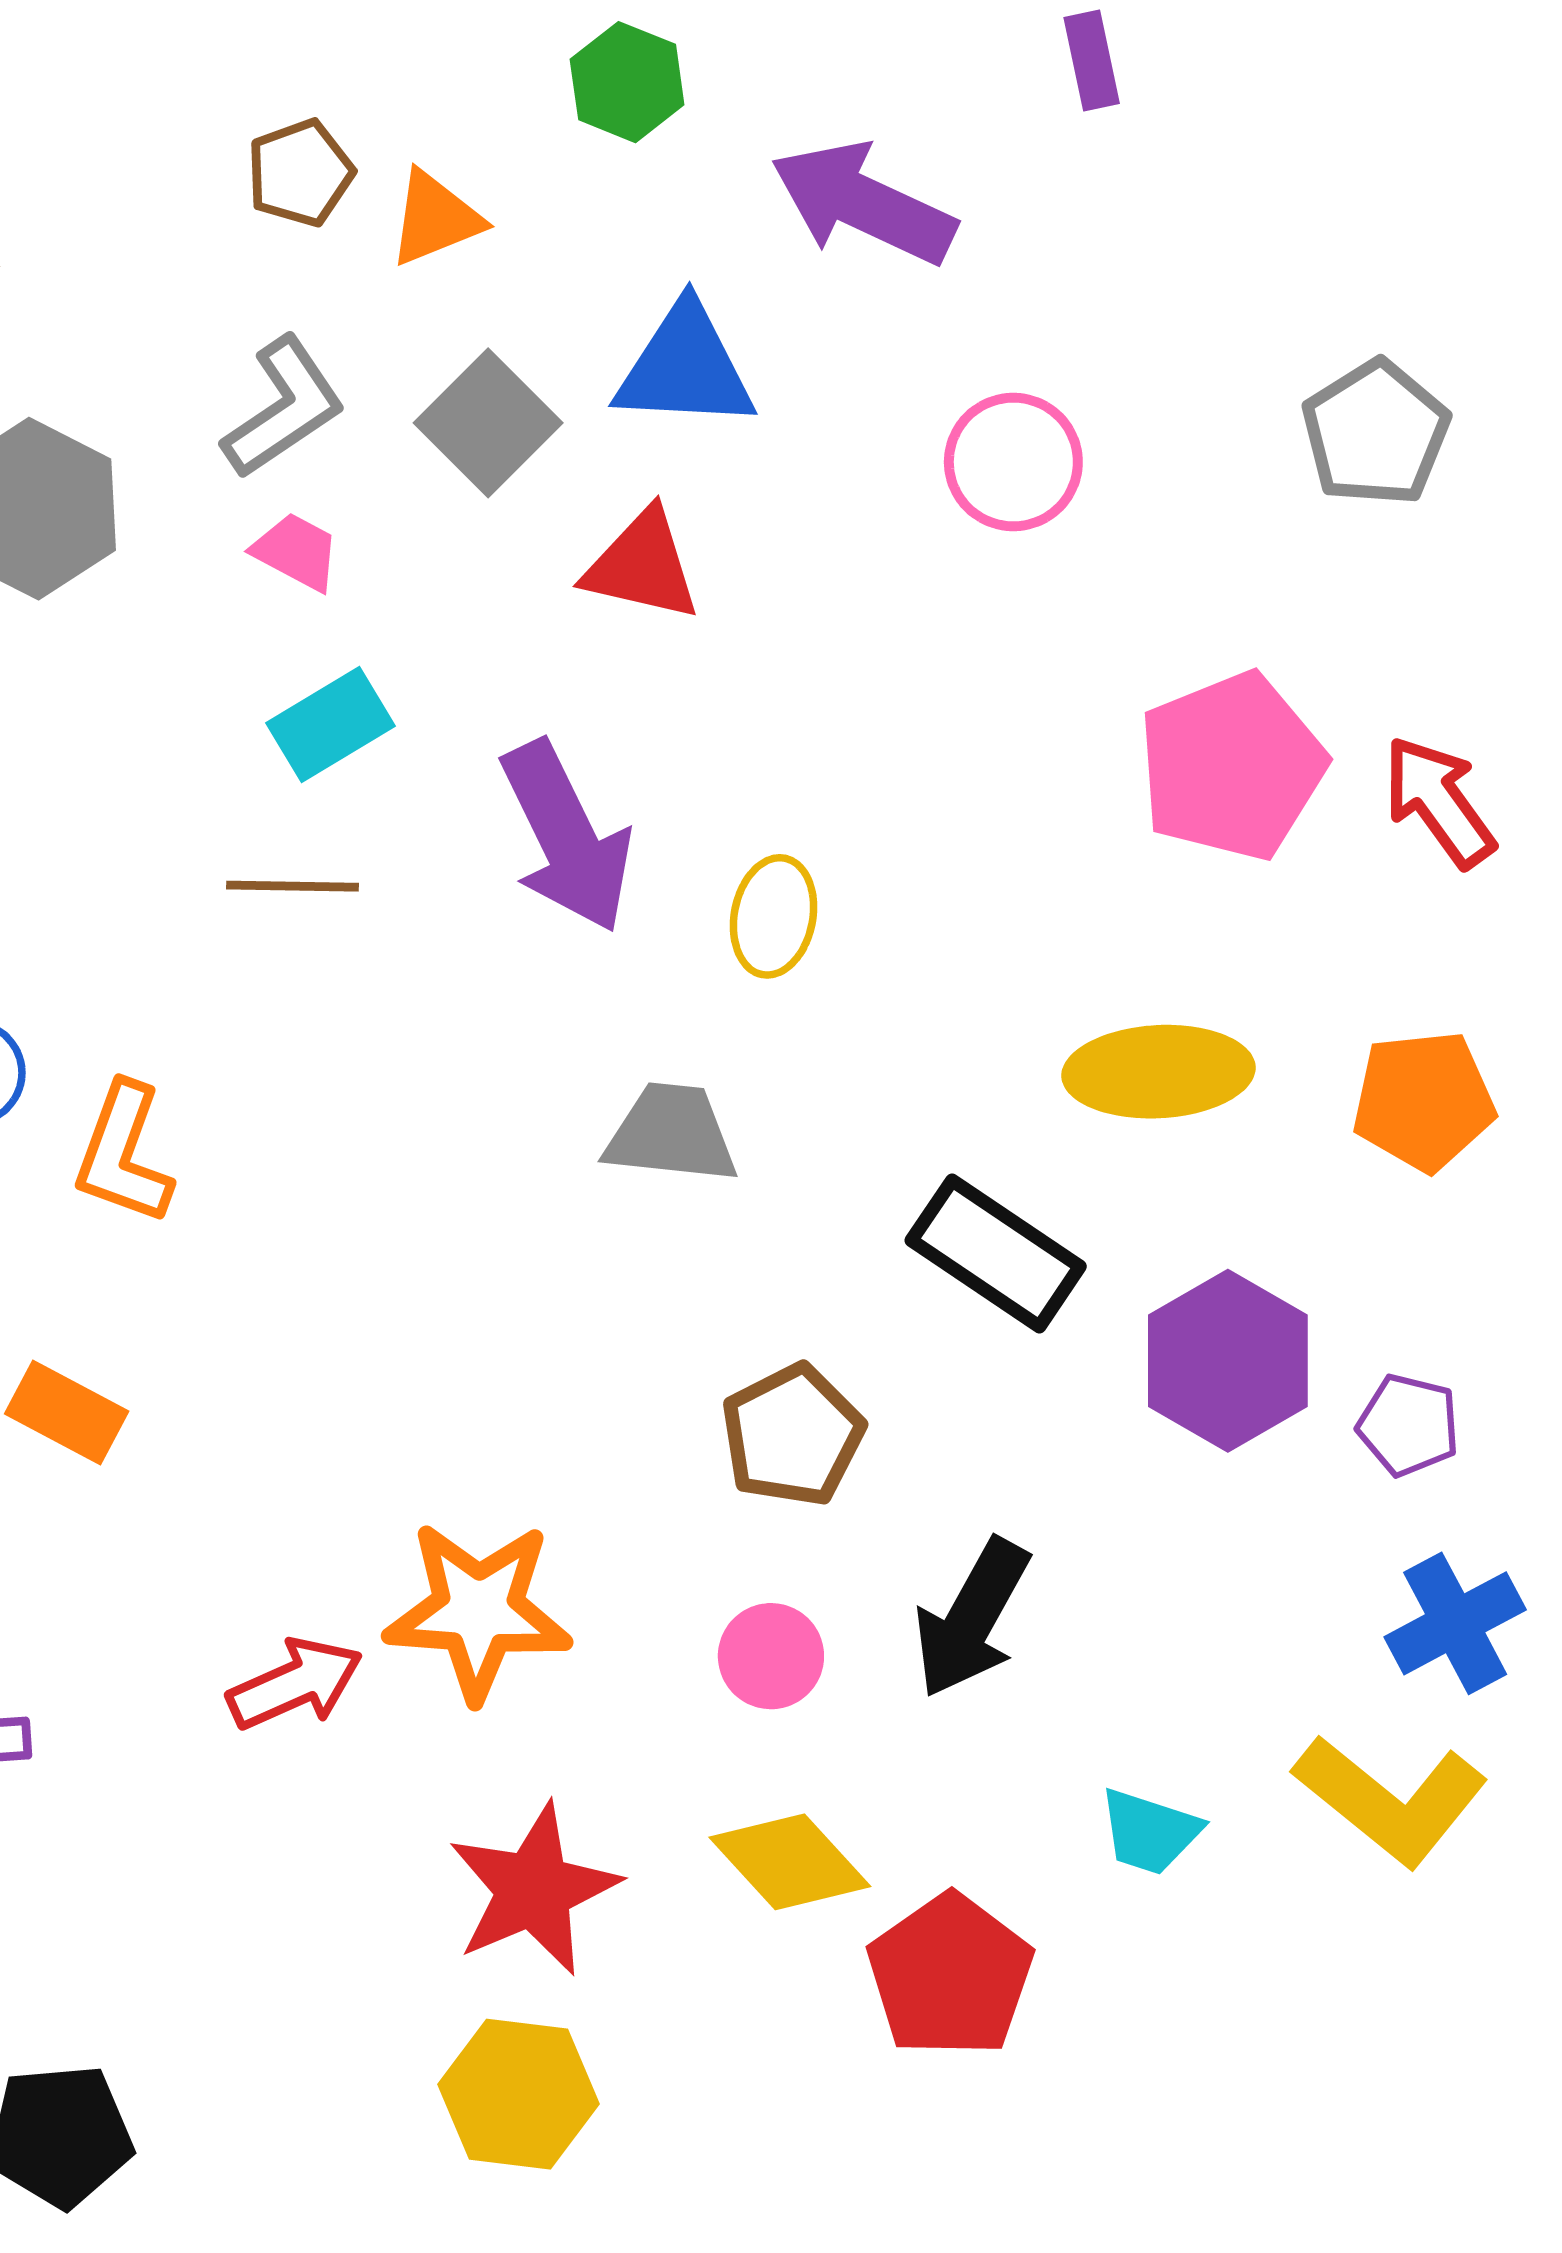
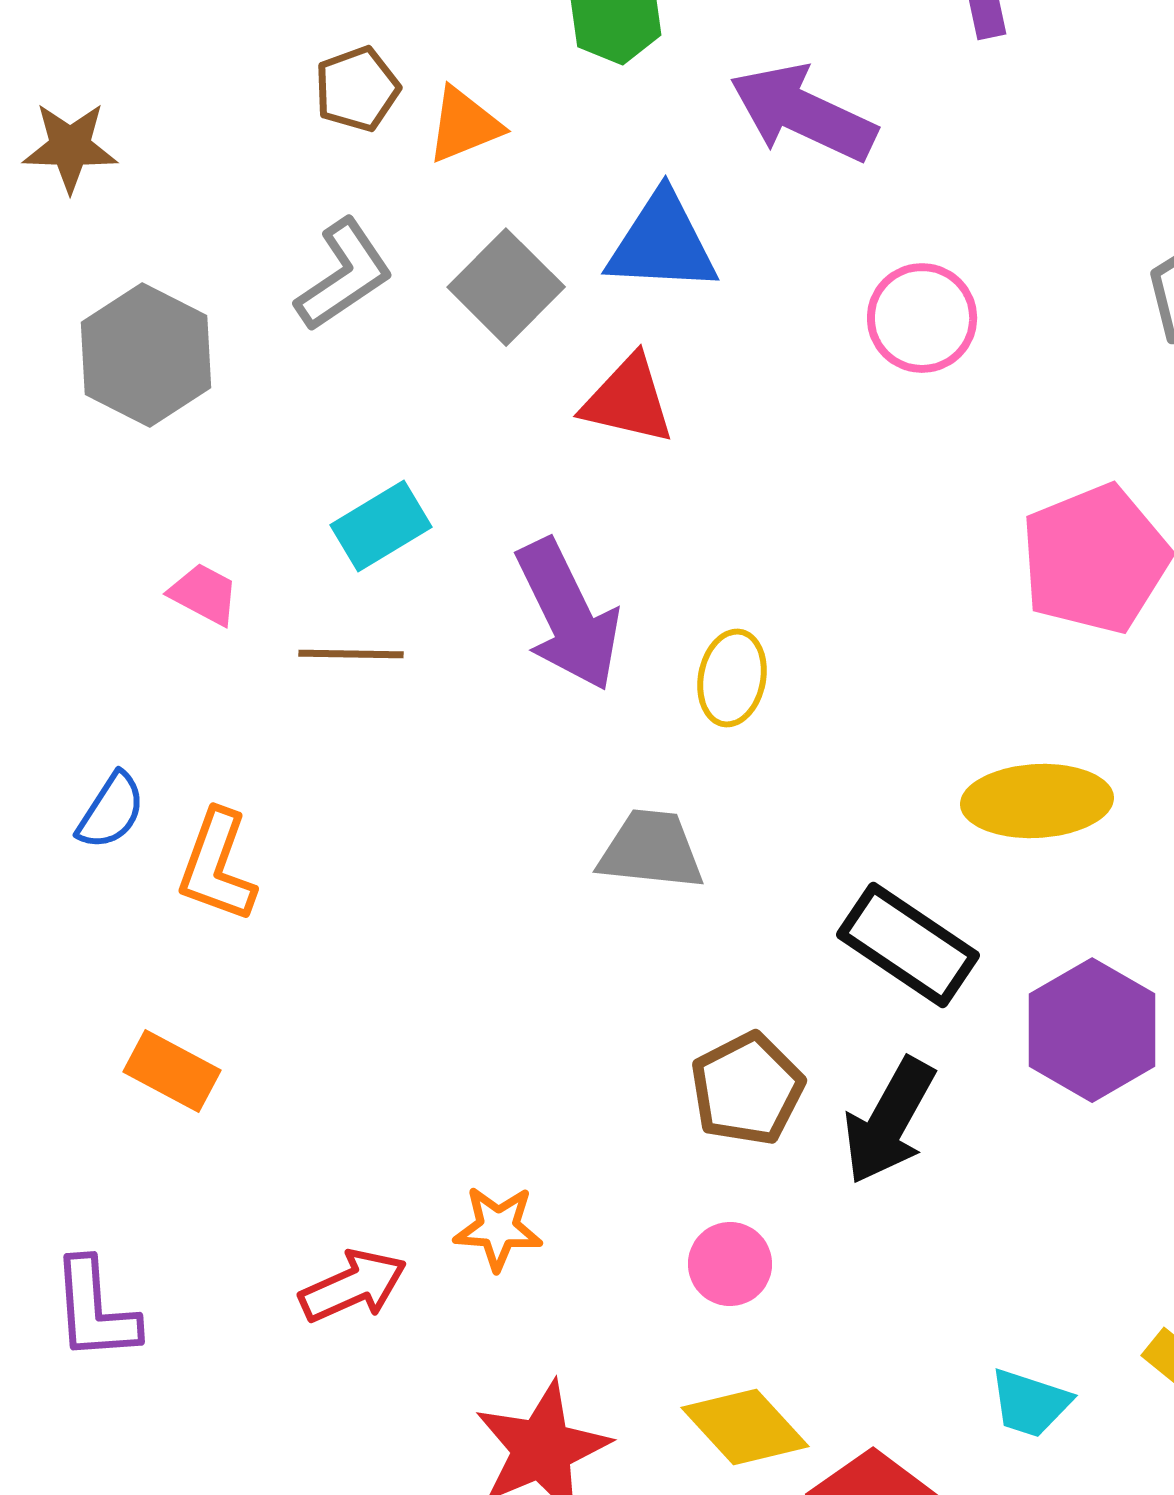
pink trapezoid: (296, 552) -> (204, 594), moved
orange star: (478, 1611) -> (498, 1228), size x0.6
black arrow: (972, 1618) -> (889, 1121), moved

